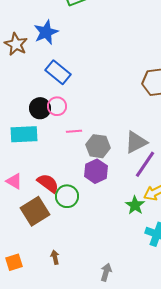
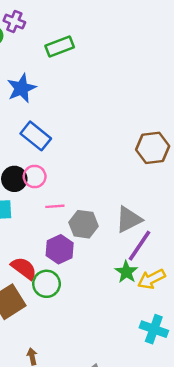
purple hexagon: (96, 171) -> (60, 249), moved
green star: (135, 205) -> (126, 272), moved

